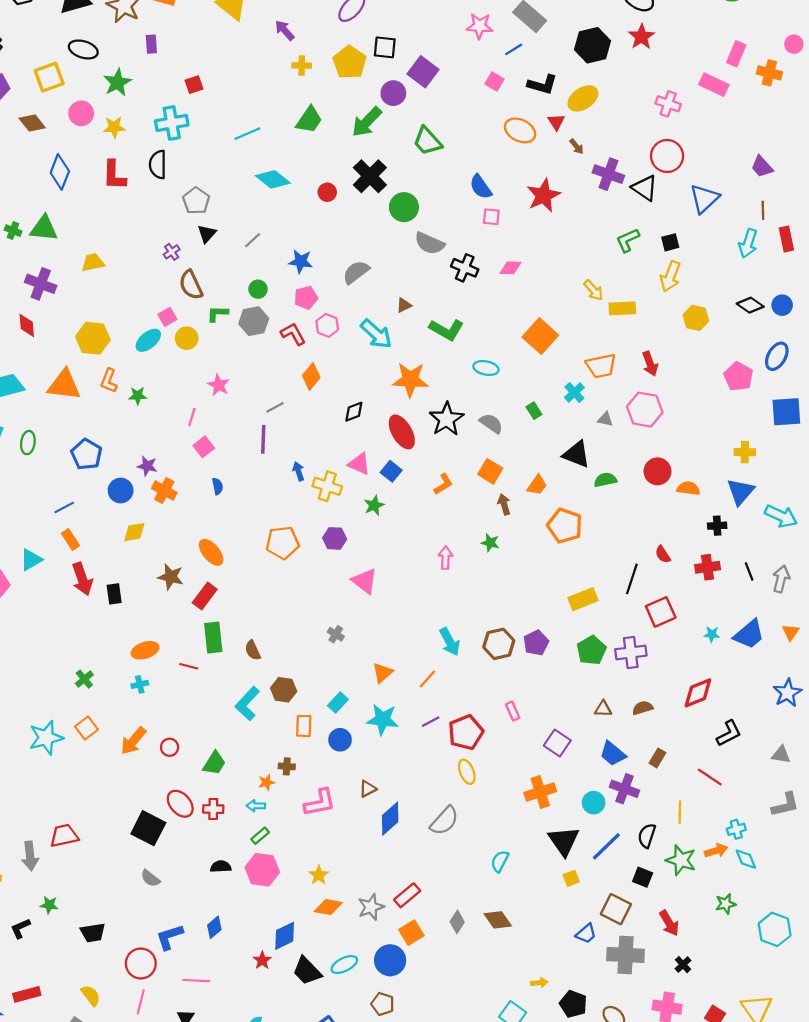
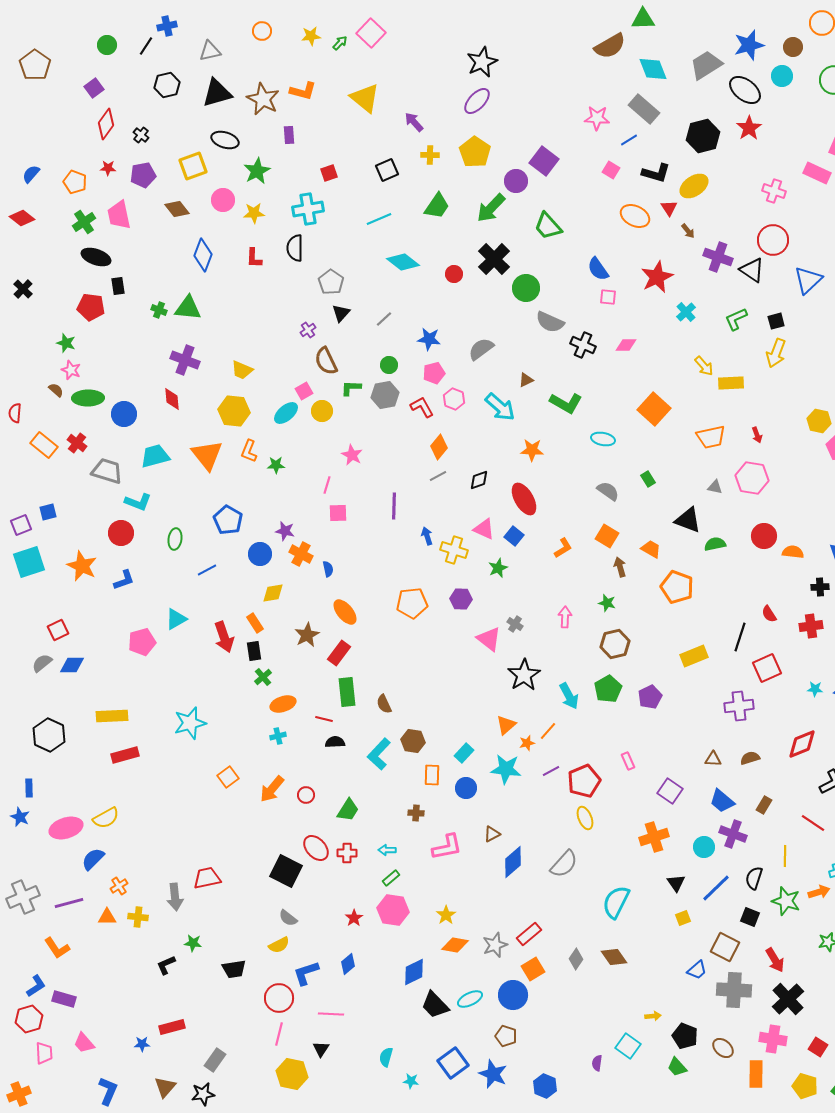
black square: (385, 47) -> (387, 170), moved, turned -30
red L-shape: (114, 175) -> (254, 258), size x0.7
yellow trapezoid: (93, 263) -> (242, 370), moved, turned -145
yellow hexagon: (696, 318) -> (819, 421), moved
red arrow: (650, 364) -> (757, 435), size x0.7
orange star: (410, 380) -> (532, 450), size x0.7
orange triangle: (64, 385) -> (207, 455), turned 44
cyan cross: (574, 392) -> (686, 312), moved
gray line: (275, 407) -> (438, 476), moved
black star: (447, 419) -> (524, 675), moved
green ellipse: (28, 443) -> (175, 539), moved
pink square: (204, 447) -> (338, 513), turned 36
orange trapezoid: (537, 485) -> (651, 549), turned -95
blue semicircle: (218, 486) -> (328, 569), moved
orange rectangle: (70, 540) -> (255, 623), moved
brown star: (171, 577) -> (307, 635), turned 30
gray cross: (336, 634) -> (515, 624), moved
brown hexagon: (499, 644) -> (615, 644), moved
green pentagon: (591, 650) -> (608, 689), moved
green cross: (84, 679) -> (263, 677), moved
cyan star: (46, 738) -> (190, 723), moved
orange star: (267, 782) -> (527, 743), moved
black triangle: (564, 841) -> (676, 883), size x0.6
cyan semicircle: (500, 861) -> (616, 902), size x1.6
black semicircle: (221, 867) -> (335, 742), moved
red star: (262, 960) -> (354, 918), moved
black cross: (683, 965) -> (788, 999), size x2.0
yellow semicircle: (91, 995) -> (279, 945), moved, turned 100

